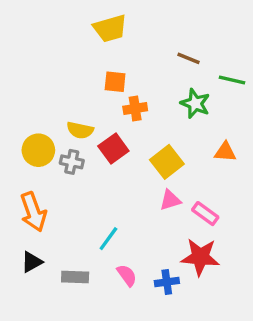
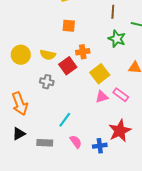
brown line: (189, 58) -> (113, 12), turned 72
orange cross: (135, 108) -> (83, 52), moved
yellow circle: (38, 150) -> (21, 55), moved
gray cross: (72, 162) -> (47, 82), moved
pink rectangle: (205, 214) -> (121, 95), moved
red star: (200, 257) -> (120, 131), turned -30

